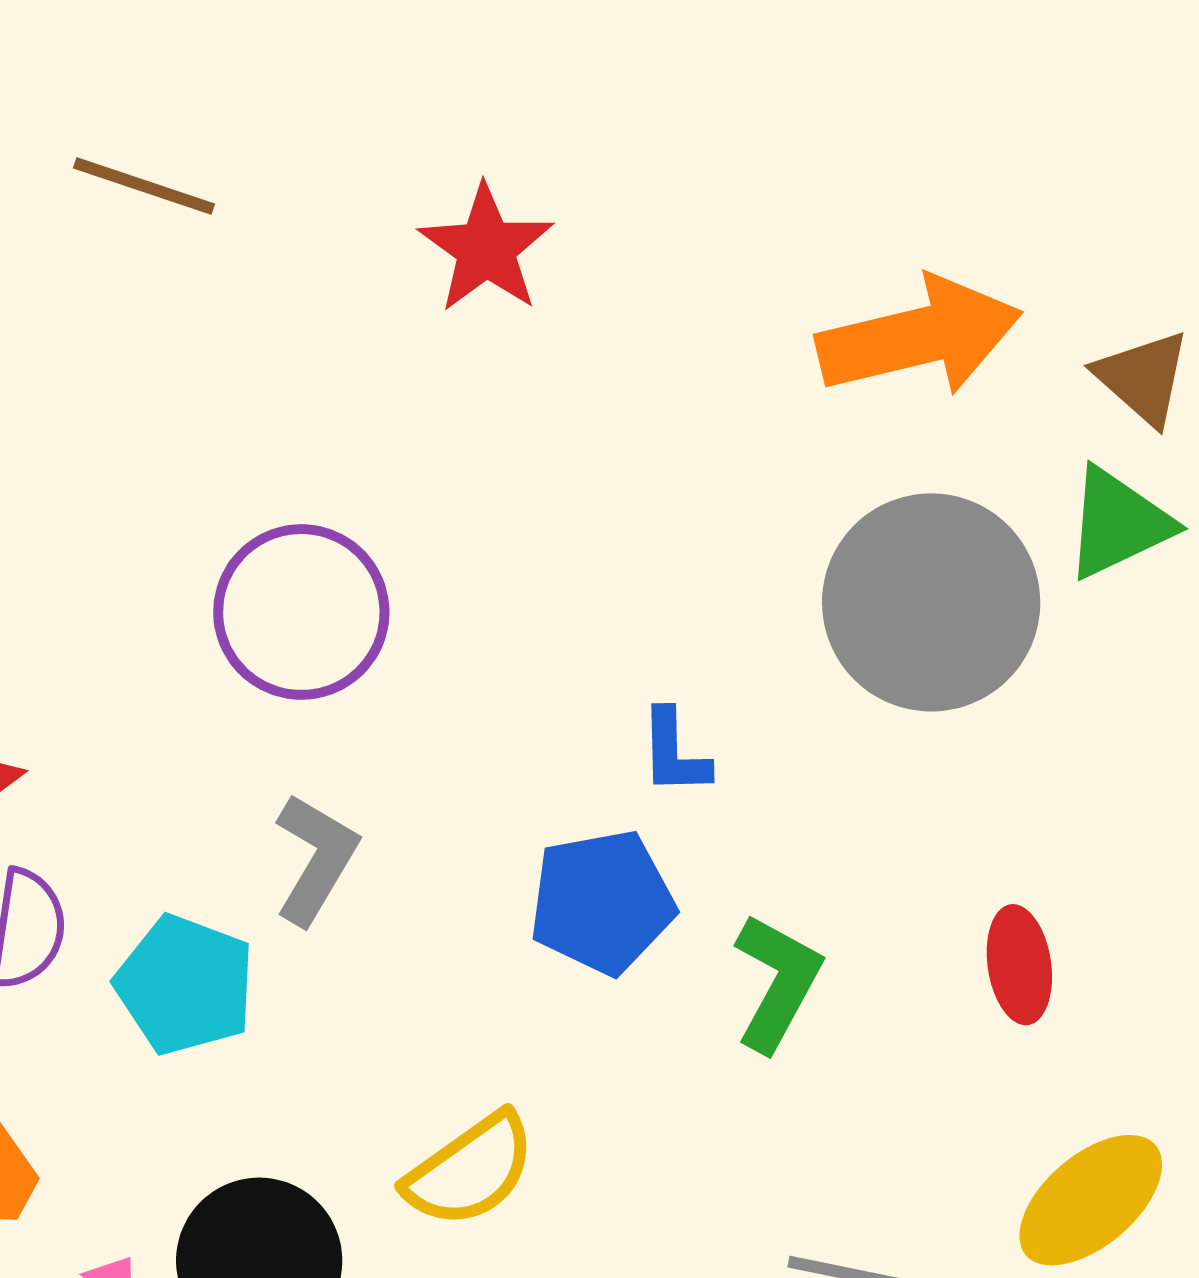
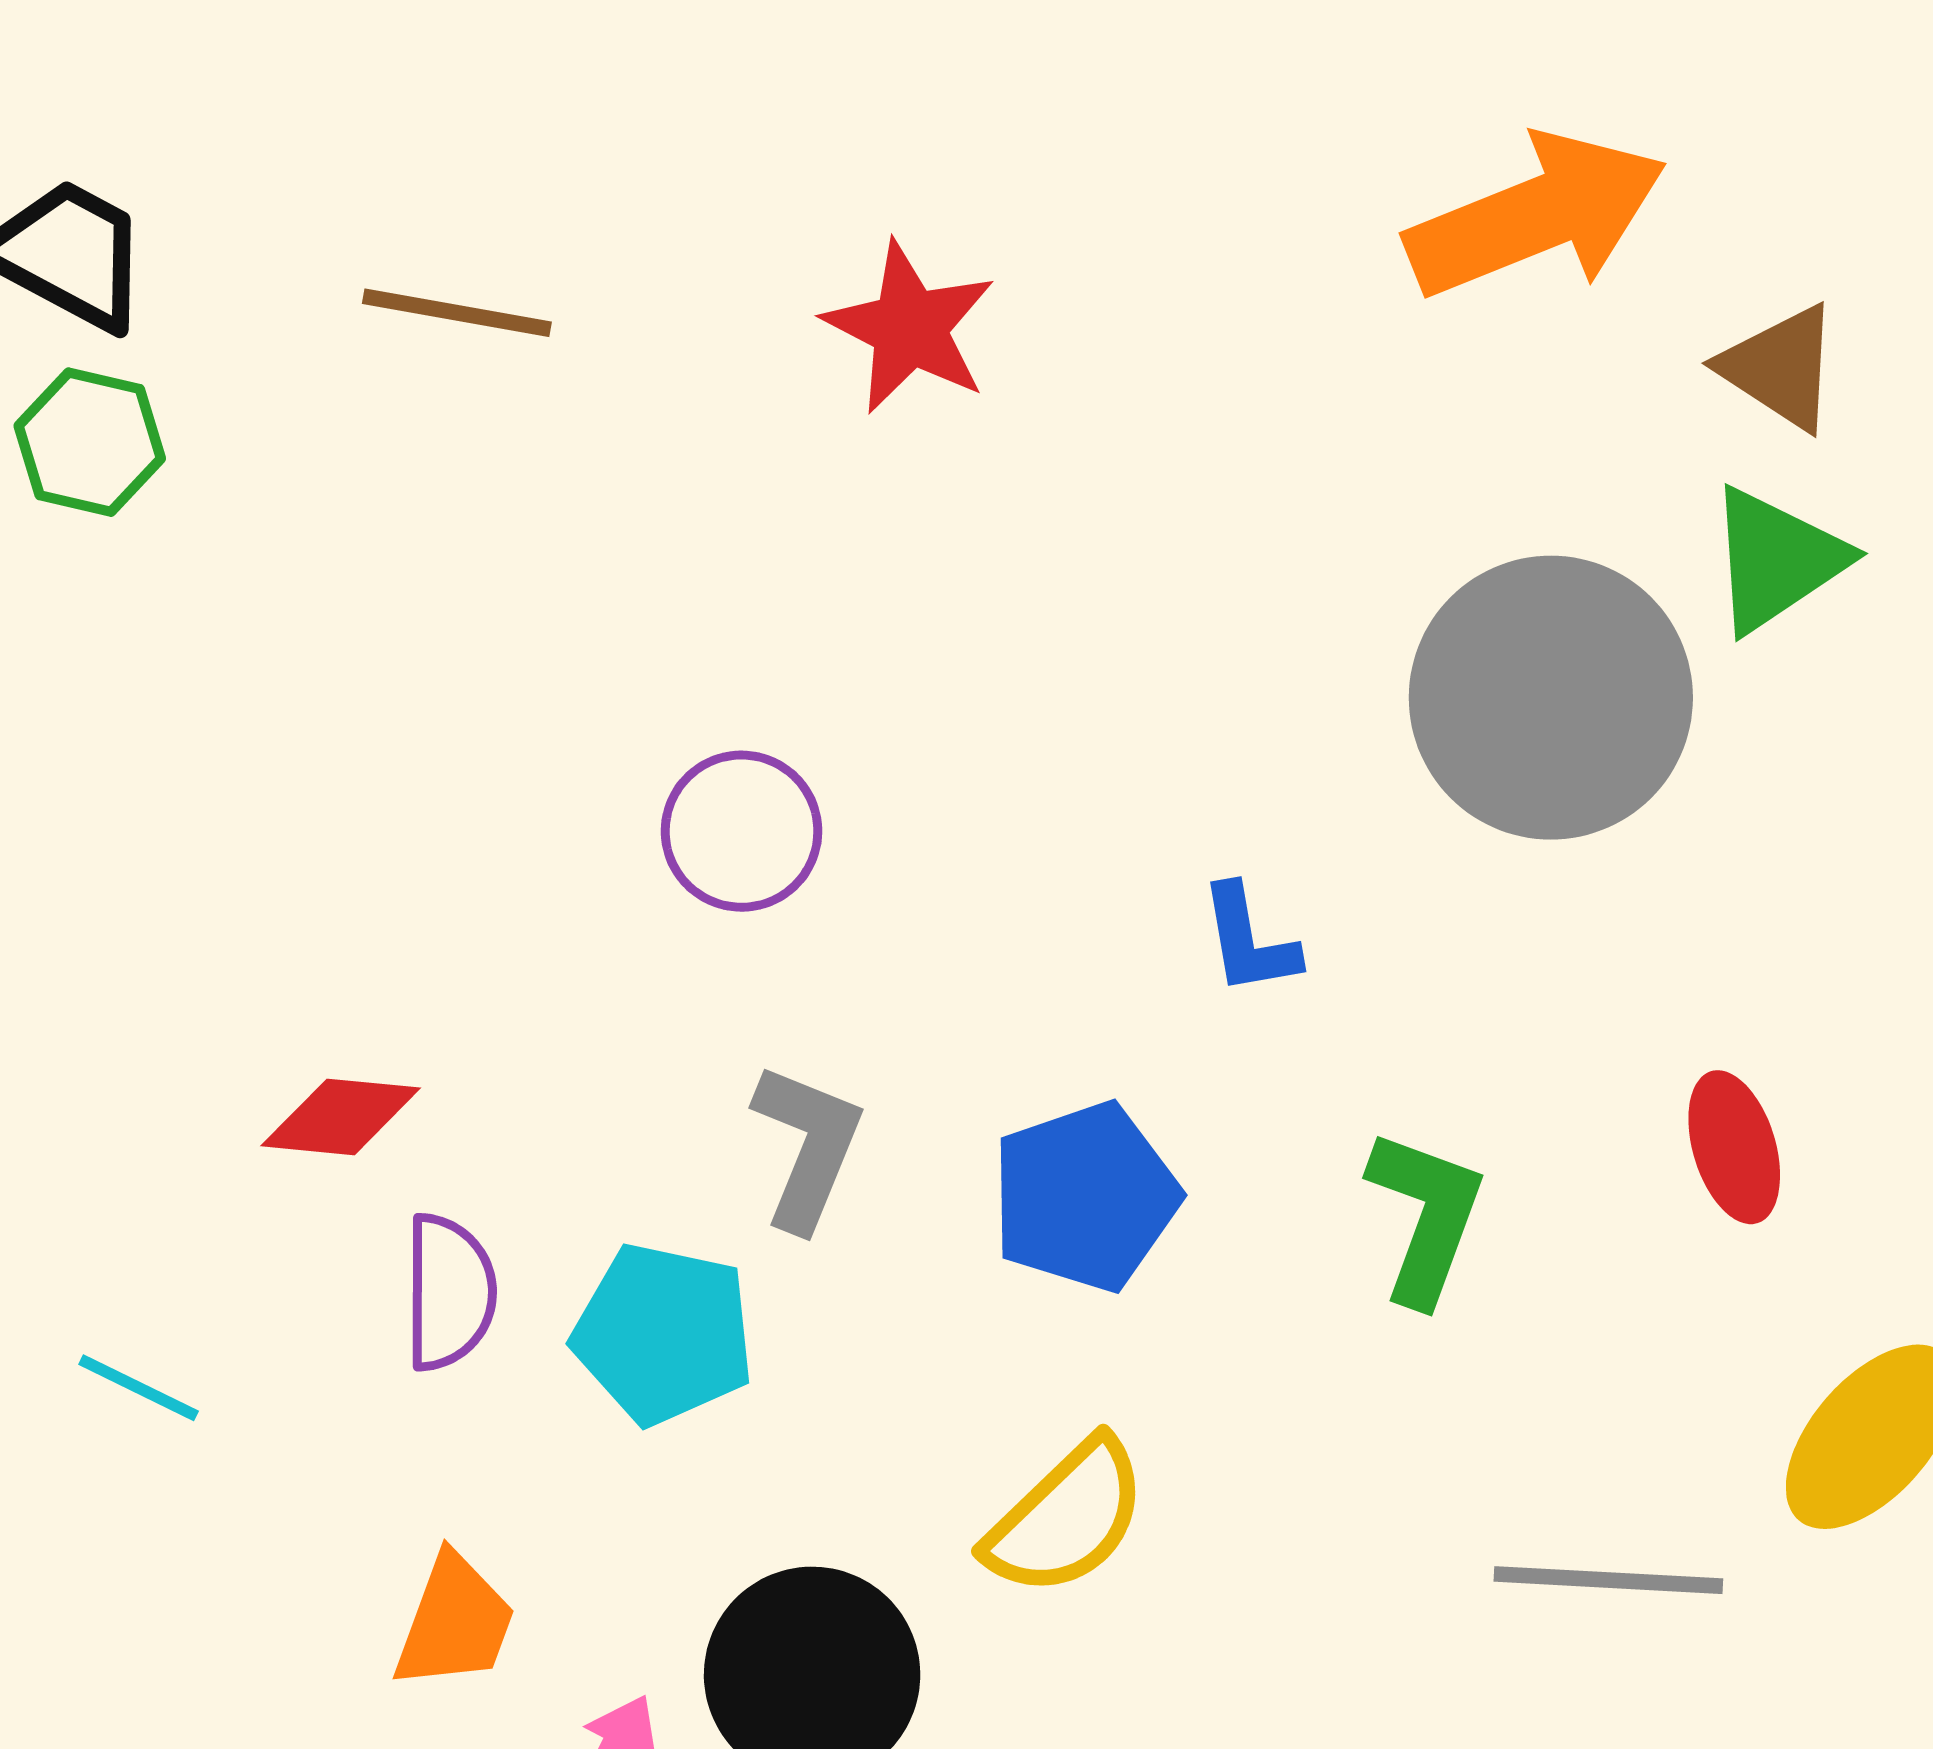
orange arrow: (919, 337) -> (1536, 216), moved
purple circle: (301, 612) -> (742, 831), size x0.7
blue pentagon: (602, 902) -> (1085, 1197), moved

